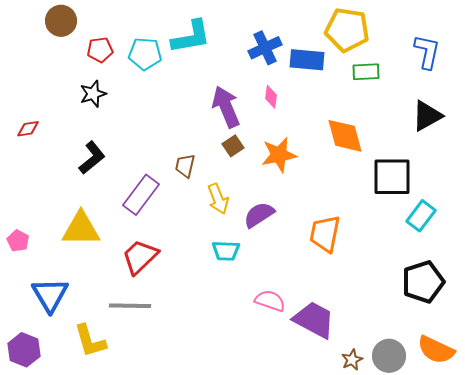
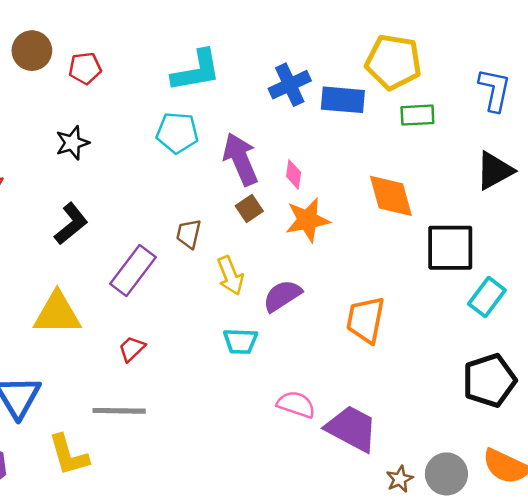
red pentagon: (100, 50) -> (85, 68), moved
cyan pentagon: (145, 54) -> (177, 133), moved
pink diamond: (271, 97) -> (294, 174), moved
red trapezoid: (140, 257) -> (132, 349), size x0.6

